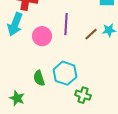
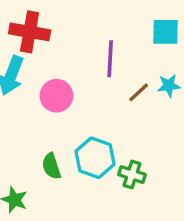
purple line: (66, 24) -> (110, 59), moved
green cross: (83, 95) -> (132, 175), moved

